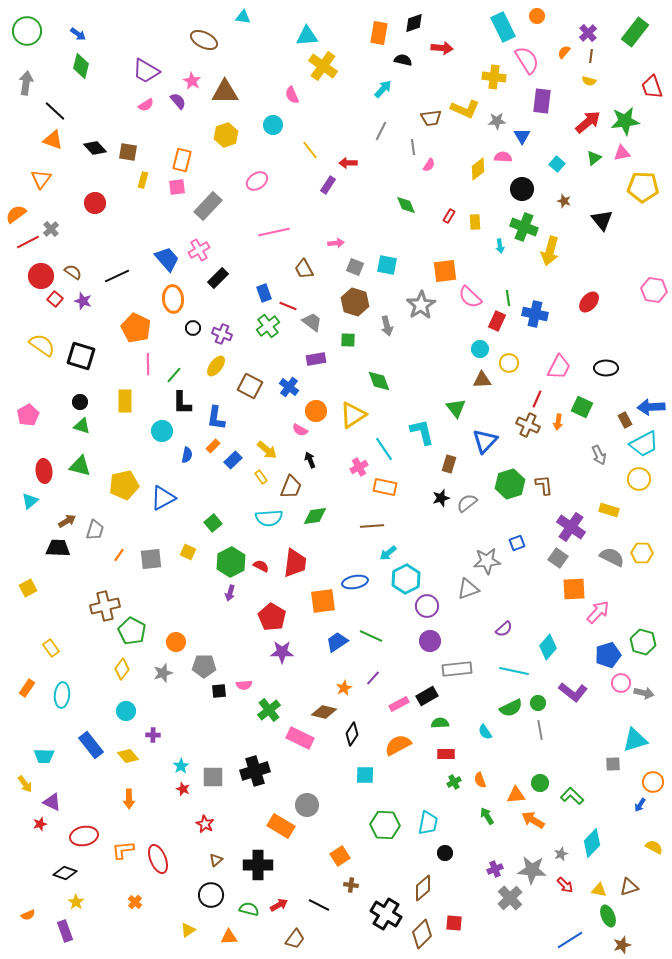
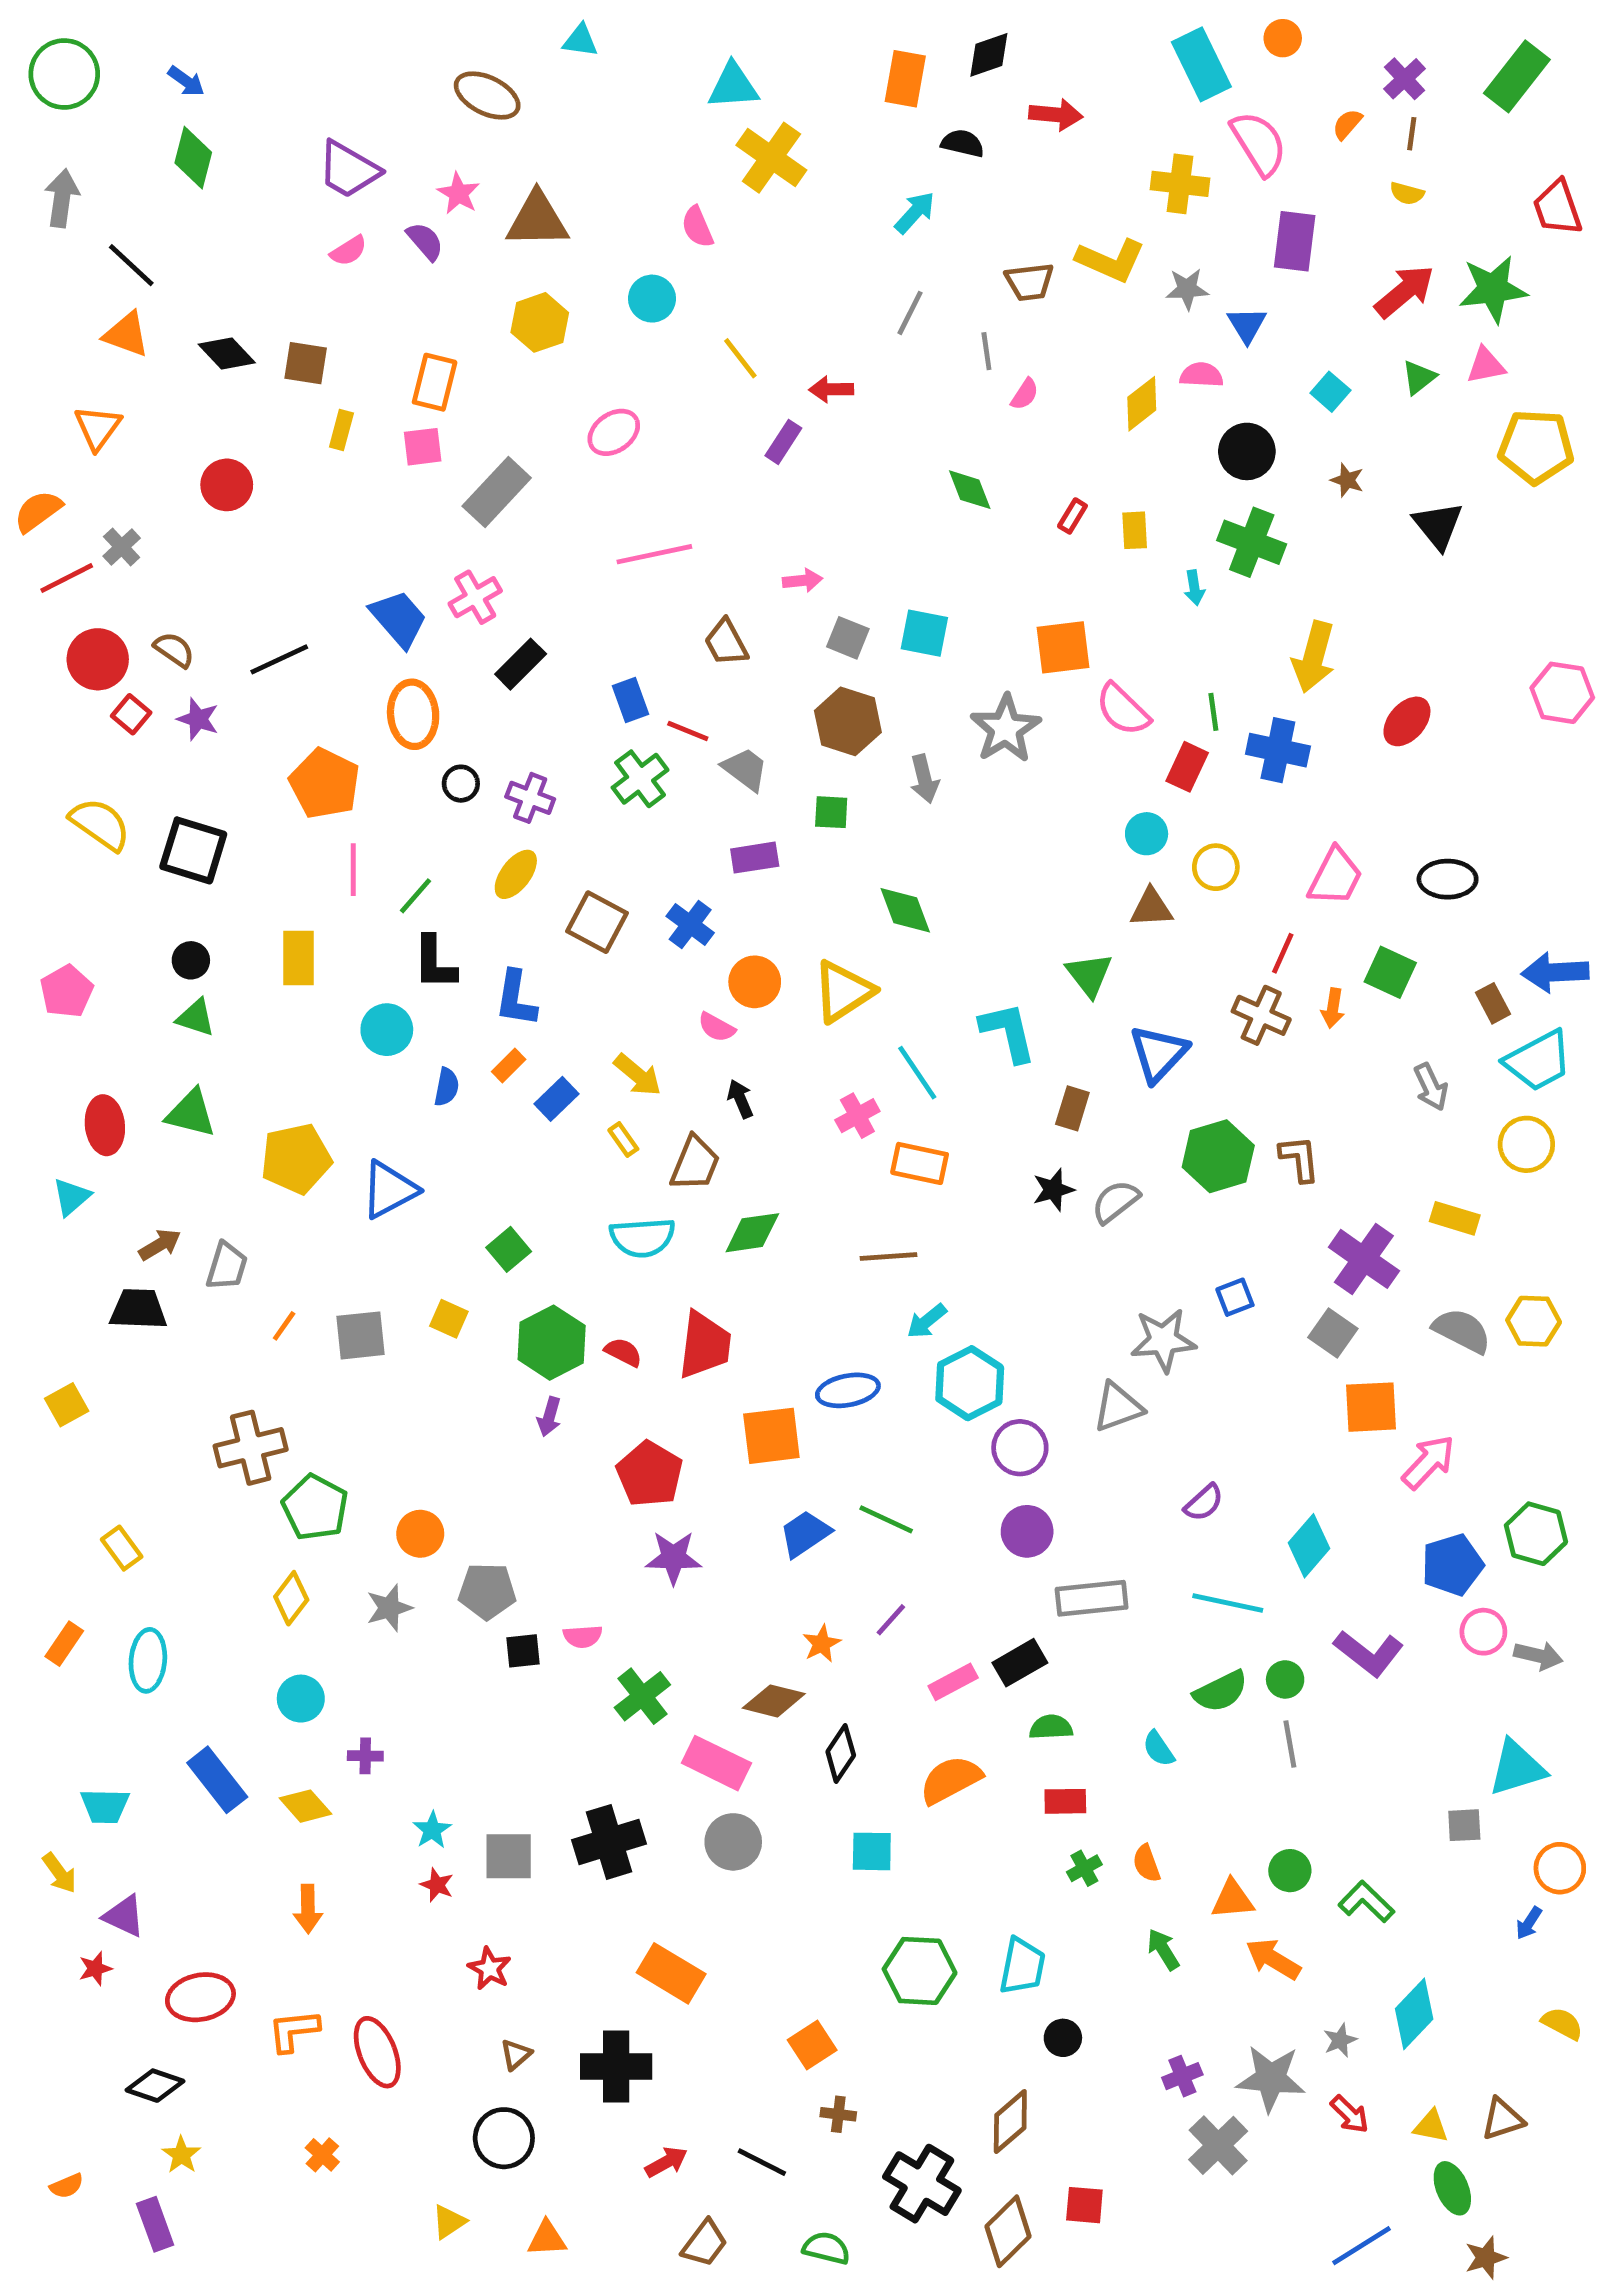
yellow arrow: (550, 251) -> (1314, 657), moved
gray circle: (307, 805) -> (733, 1842), moved
green semicircle: (249, 909) -> (826, 2248), moved

